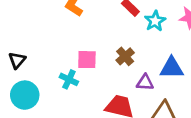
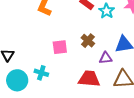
cyan cross: (69, 79) -> (41, 73), moved

